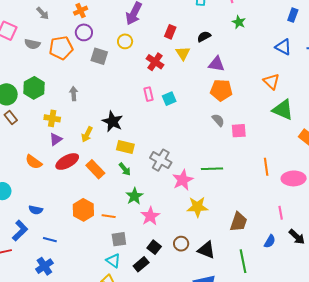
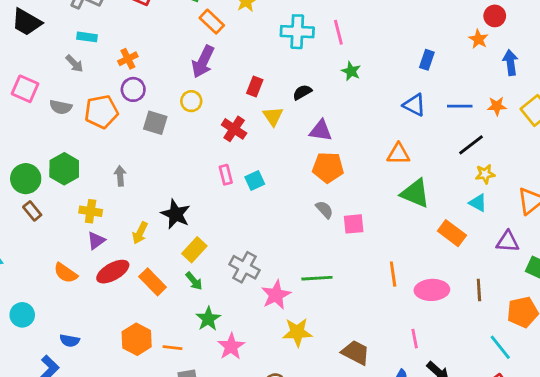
orange triangle: (271, 81) -> (398, 154), turned -42
yellow rectangle: (125, 147) -> (194, 250), turned -60
brown trapezoid: (239, 222) -> (356, 352), turned -80

